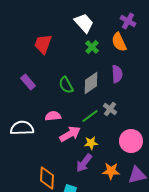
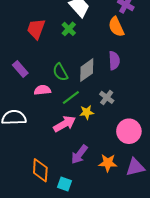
green cross: (92, 47) -> (69, 29), moved
pink semicircle: (53, 116) -> (42, 90), moved
green line: (90, 116) -> (71, 97), moved
yellow star: (91, 143) -> (87, 112), moved

